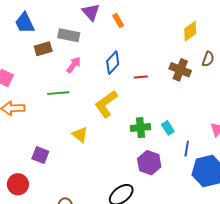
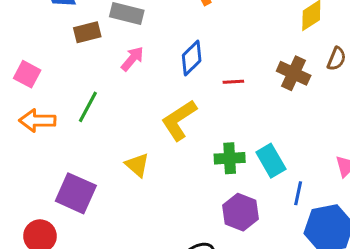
green line: (58, 93) -> (88, 107), moved, turned -60
cyan rectangle: (168, 128) -> (271, 161), size x1.5
purple square: (40, 155) -> (76, 193), size x1.5

